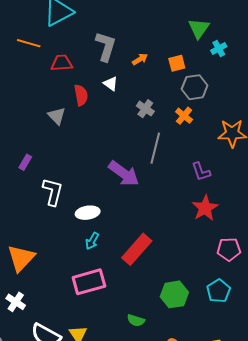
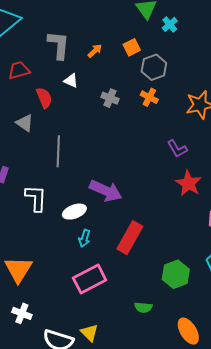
gray line: (155, 148) -> (58, 151), moved
purple arrow: (124, 174) -> (106, 191), moved

